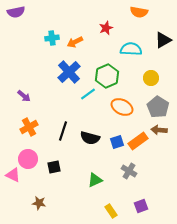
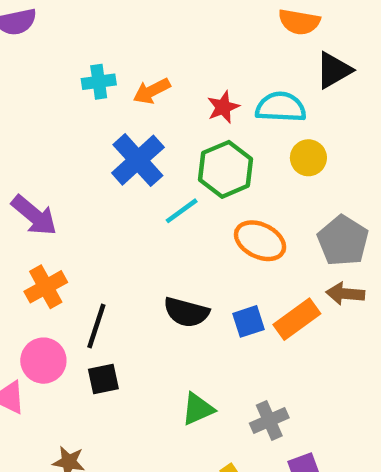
red star: (106, 28) -> (223, 107), moved
black triangle: (163, 40) -> (334, 70), moved
yellow circle: (151, 78) -> (308, 158), moved
purple arrow: (24, 96) -> (34, 215), size x1.5
black line: (63, 131) -> (96, 326), moved
gray cross: (129, 171) -> (269, 420), moved, turned 35

